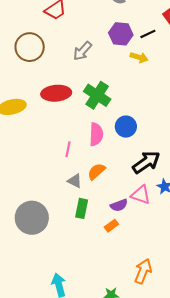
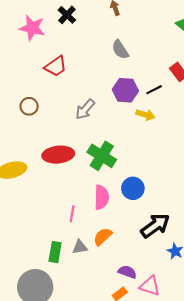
brown circle: (30, 47) -> (29, 106), size x0.6
gray triangle: (75, 181) -> (80, 247), turned -35
pink triangle: (141, 195) -> (150, 286), moved
purple semicircle: (119, 205) -> (127, 272), turned -138
green rectangle: (82, 208) -> (55, 252), moved

